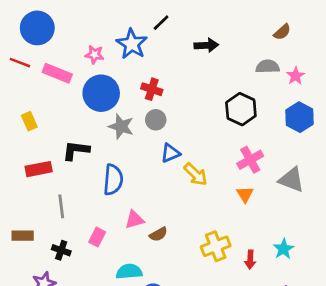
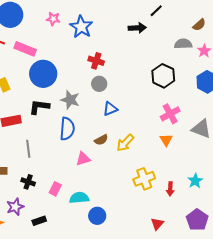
black line: (161, 23) -> (156, 11), moved
brown semicircle: (282, 32) -> (199, 25), moved
pink star: (95, 55) -> (53, 19), moved
blue circle: (101, 93) -> (43, 74), moved
gray star: (121, 126) -> (70, 100), moved
yellow arrow: (196, 174) -> (125, 143), moved, turned 90
brown semicircle: (158, 234) -> (101, 140), moved
pink rectangle: (97, 237) -> (55, 189), moved

